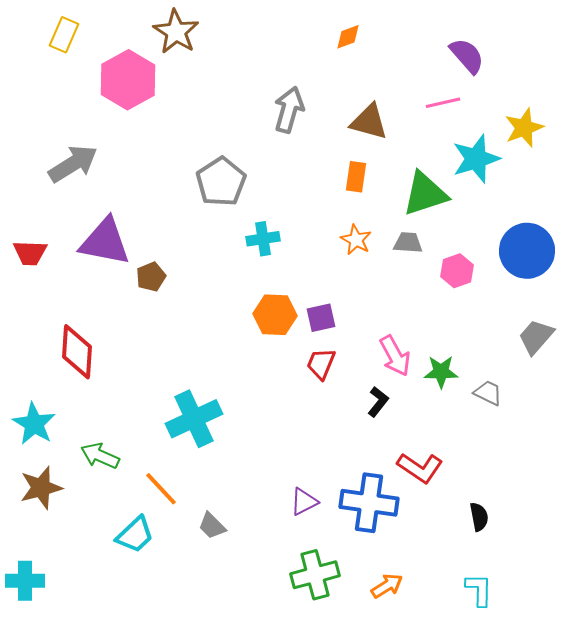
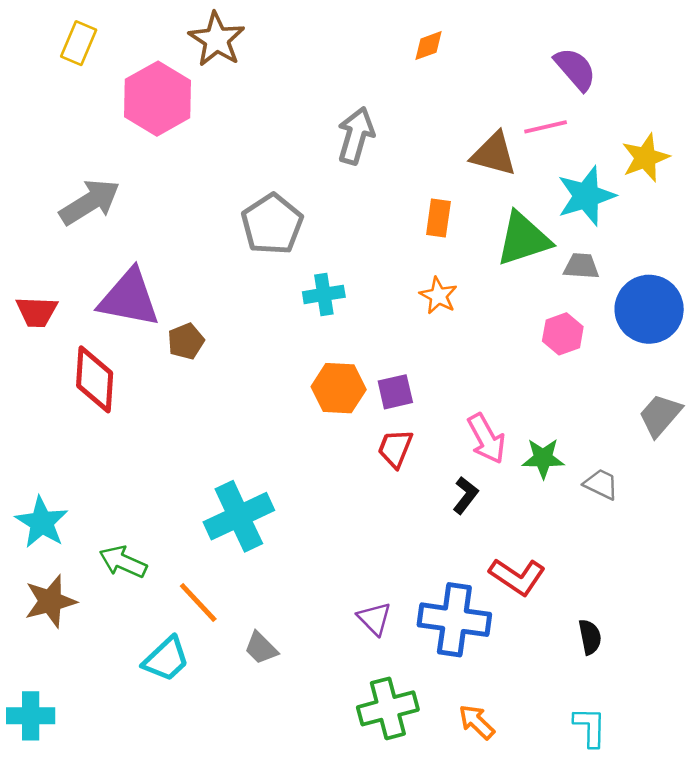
brown triangle: (369, 122) -> (494, 154), moved
gray trapezoid: (408, 243) -> (581, 266), moved
red diamond: (77, 352) -> (95, 379), moved
purple triangle: (304, 502) -> (374, 618), turned -48
orange arrow: (387, 586) -> (477, 722), turned -104

